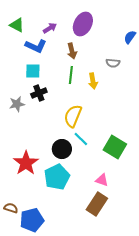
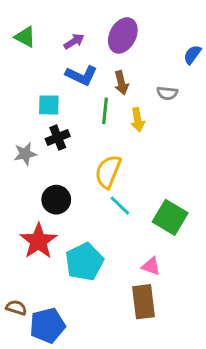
blue L-shape: (36, 46) -> (81, 75), moved
brown arrow: (72, 51) -> (121, 83), moved
black circle: (62, 149) -> (56, 200), moved
brown rectangle: (97, 204) -> (144, 302), turned -40

